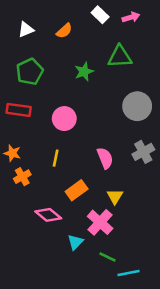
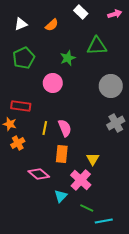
pink arrow: (131, 17) -> (115, 14), moved
red rectangle: (19, 110) -> (21, 106), moved
pink circle: (64, 119) -> (53, 83), moved
pink semicircle: (105, 158) -> (65, 128), moved
orange rectangle: (77, 190) -> (62, 154), turned -48

